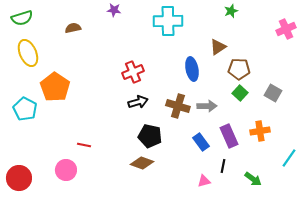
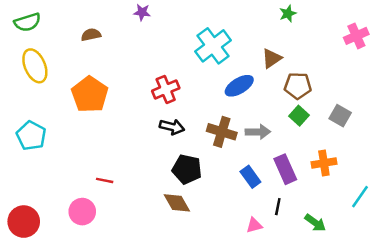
cyan cross: (168, 21) -> (213, 46), moved, turned -36
blue ellipse: (192, 69) -> (239, 86), turned 70
orange pentagon: (55, 87) -> (90, 94), moved
black arrow: (138, 102) -> (172, 127), turned 30
brown diamond: (142, 163) -> (177, 203), turned 40

